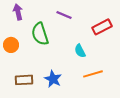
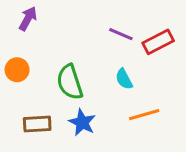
purple arrow: (18, 12) -> (28, 19), turned 42
purple line: (64, 15) -> (121, 34), moved
green semicircle: (40, 34) -> (70, 82), moved

